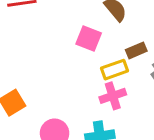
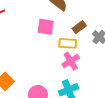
yellow rectangle: (114, 70) -> (68, 43), turned 36

